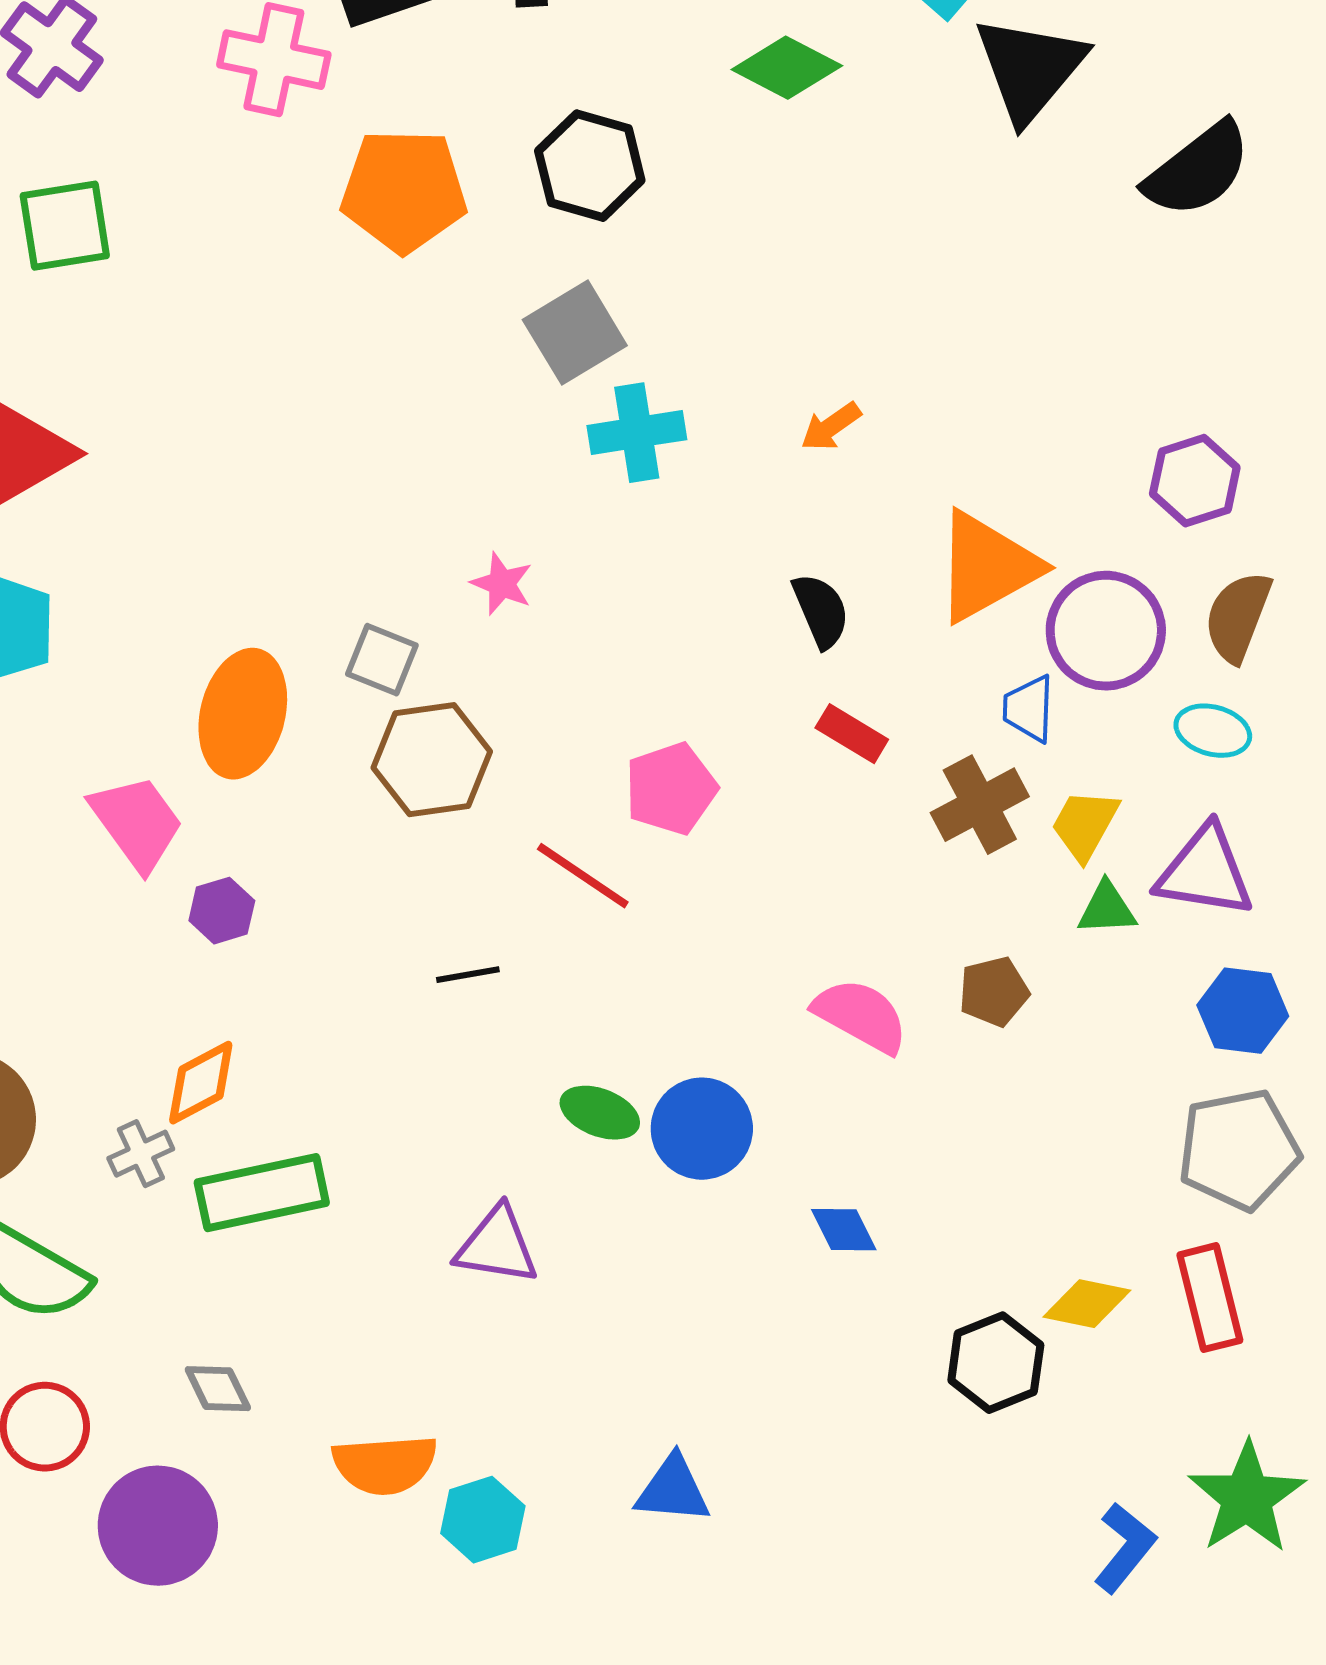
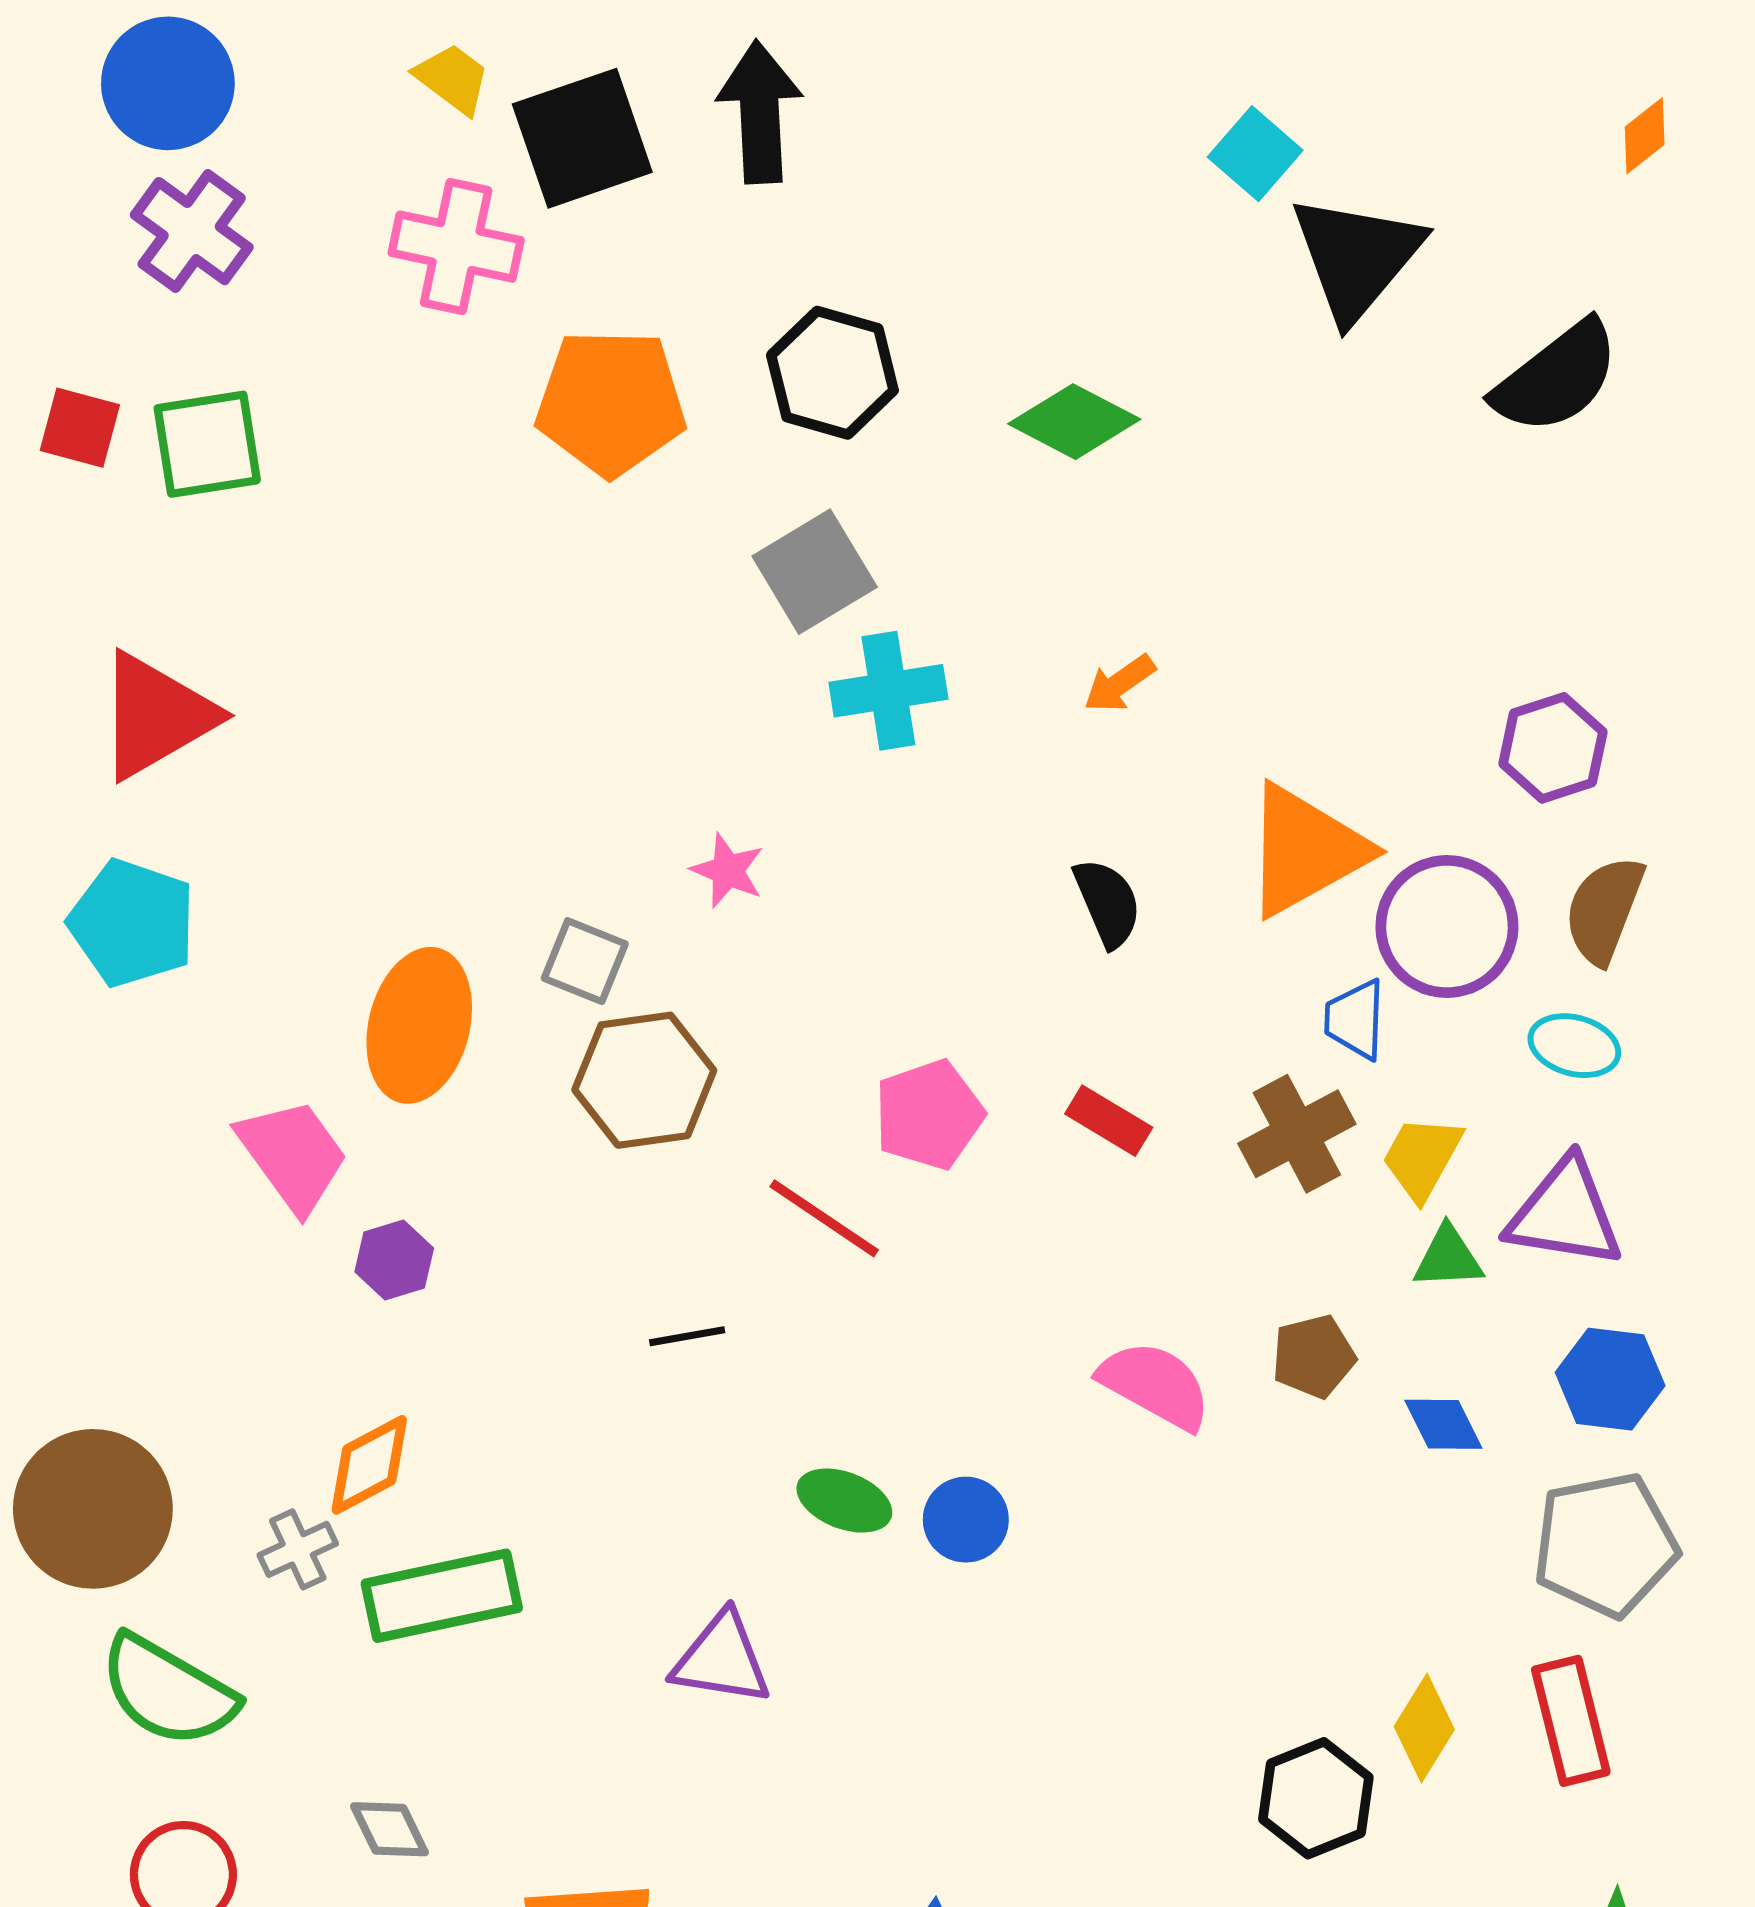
green diamond: (787, 68) -> (1074, 422), moved
red rectangle: (852, 734) -> (1109, 1121), moved
blue circle: (702, 1129) -> (966, 1520), size x0.7
blue diamond: (844, 1230) -> (1443, 1424), moved
yellow diamond: (1087, 1304) -> (1424, 1728), turned -70

